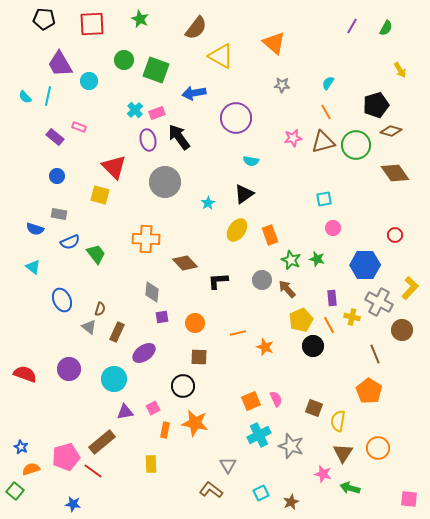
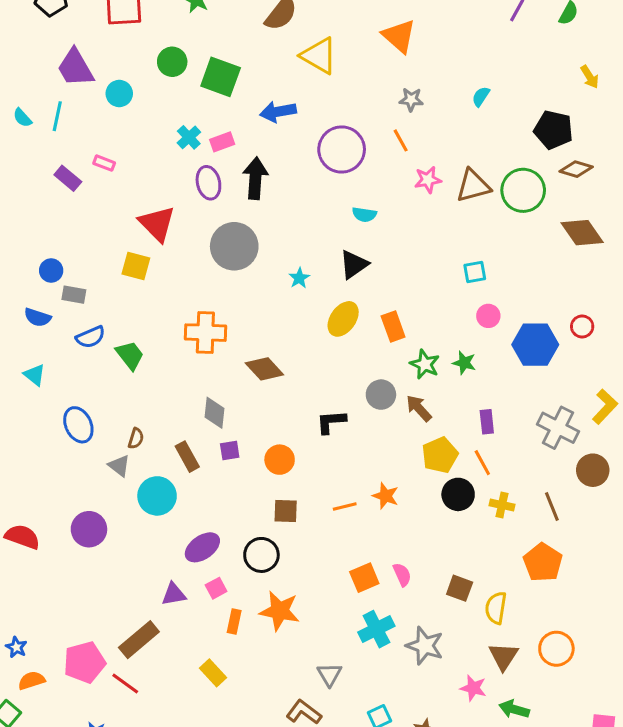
black pentagon: (376, 105) -> (553, 130), turned 30
orange line: (326, 112) -> (401, 140), moved
black arrow: (179, 137) -> (255, 178), turned 40
blue circle: (57, 176) -> (51, 271), moved
blue hexagon: (365, 265) -> (535, 345), moved
black L-shape: (218, 281) -> (331, 422), moved
yellow cross: (352, 317) -> (502, 505), moved
brown rectangle: (117, 332) -> (187, 457), moved, turned -54
orange line: (238, 333) -> (345, 507), moved
purple ellipse: (144, 353) -> (202, 547), moved
cyan circle: (114, 379) -> (157, 496), moved
yellow rectangle: (151, 464) -> (213, 673), turned -42

